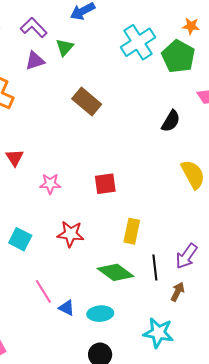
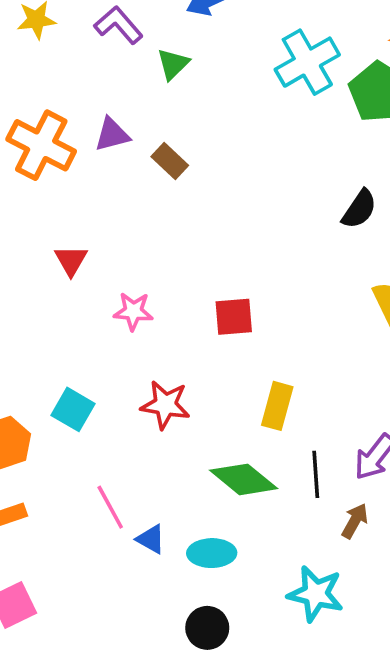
purple triangle: (35, 61) -> (112, 135), moved
brown rectangle: (87, 102) -> (170, 161), moved, size x0.7

